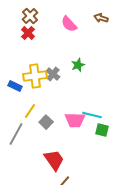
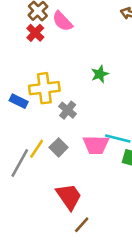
pink semicircle: (69, 24) -> (62, 21), moved
gray cross: (53, 74) -> (68, 110), moved
yellow line: (30, 111) -> (37, 149), moved

